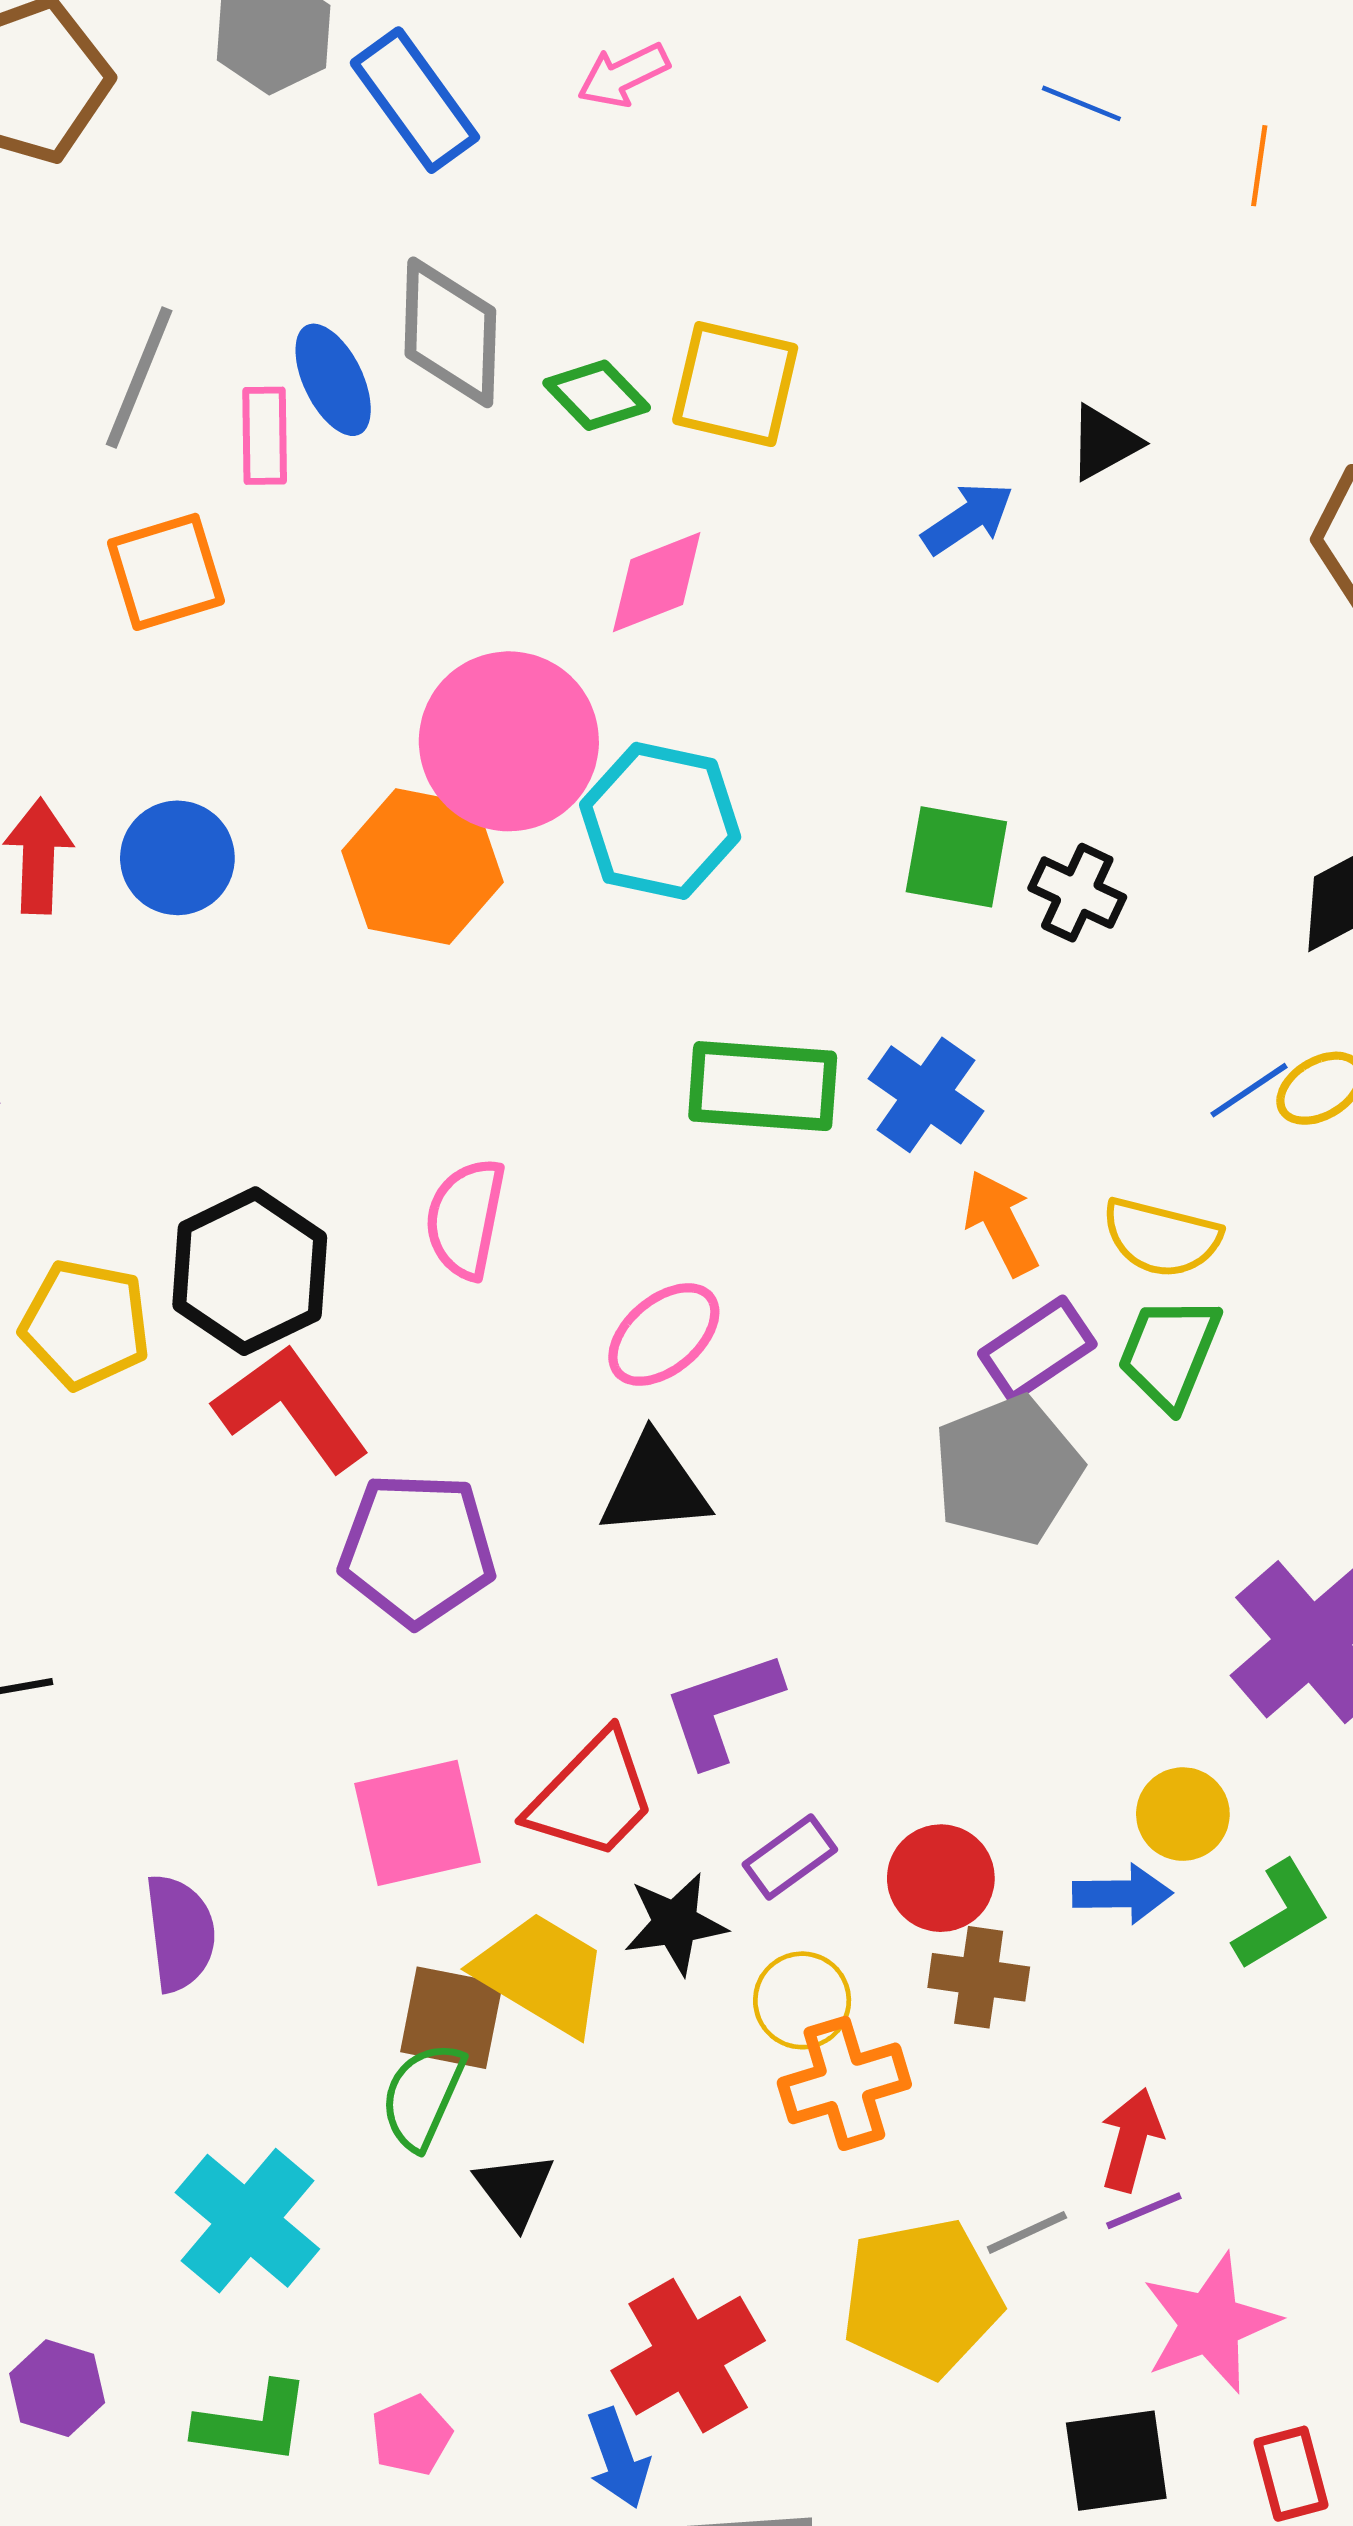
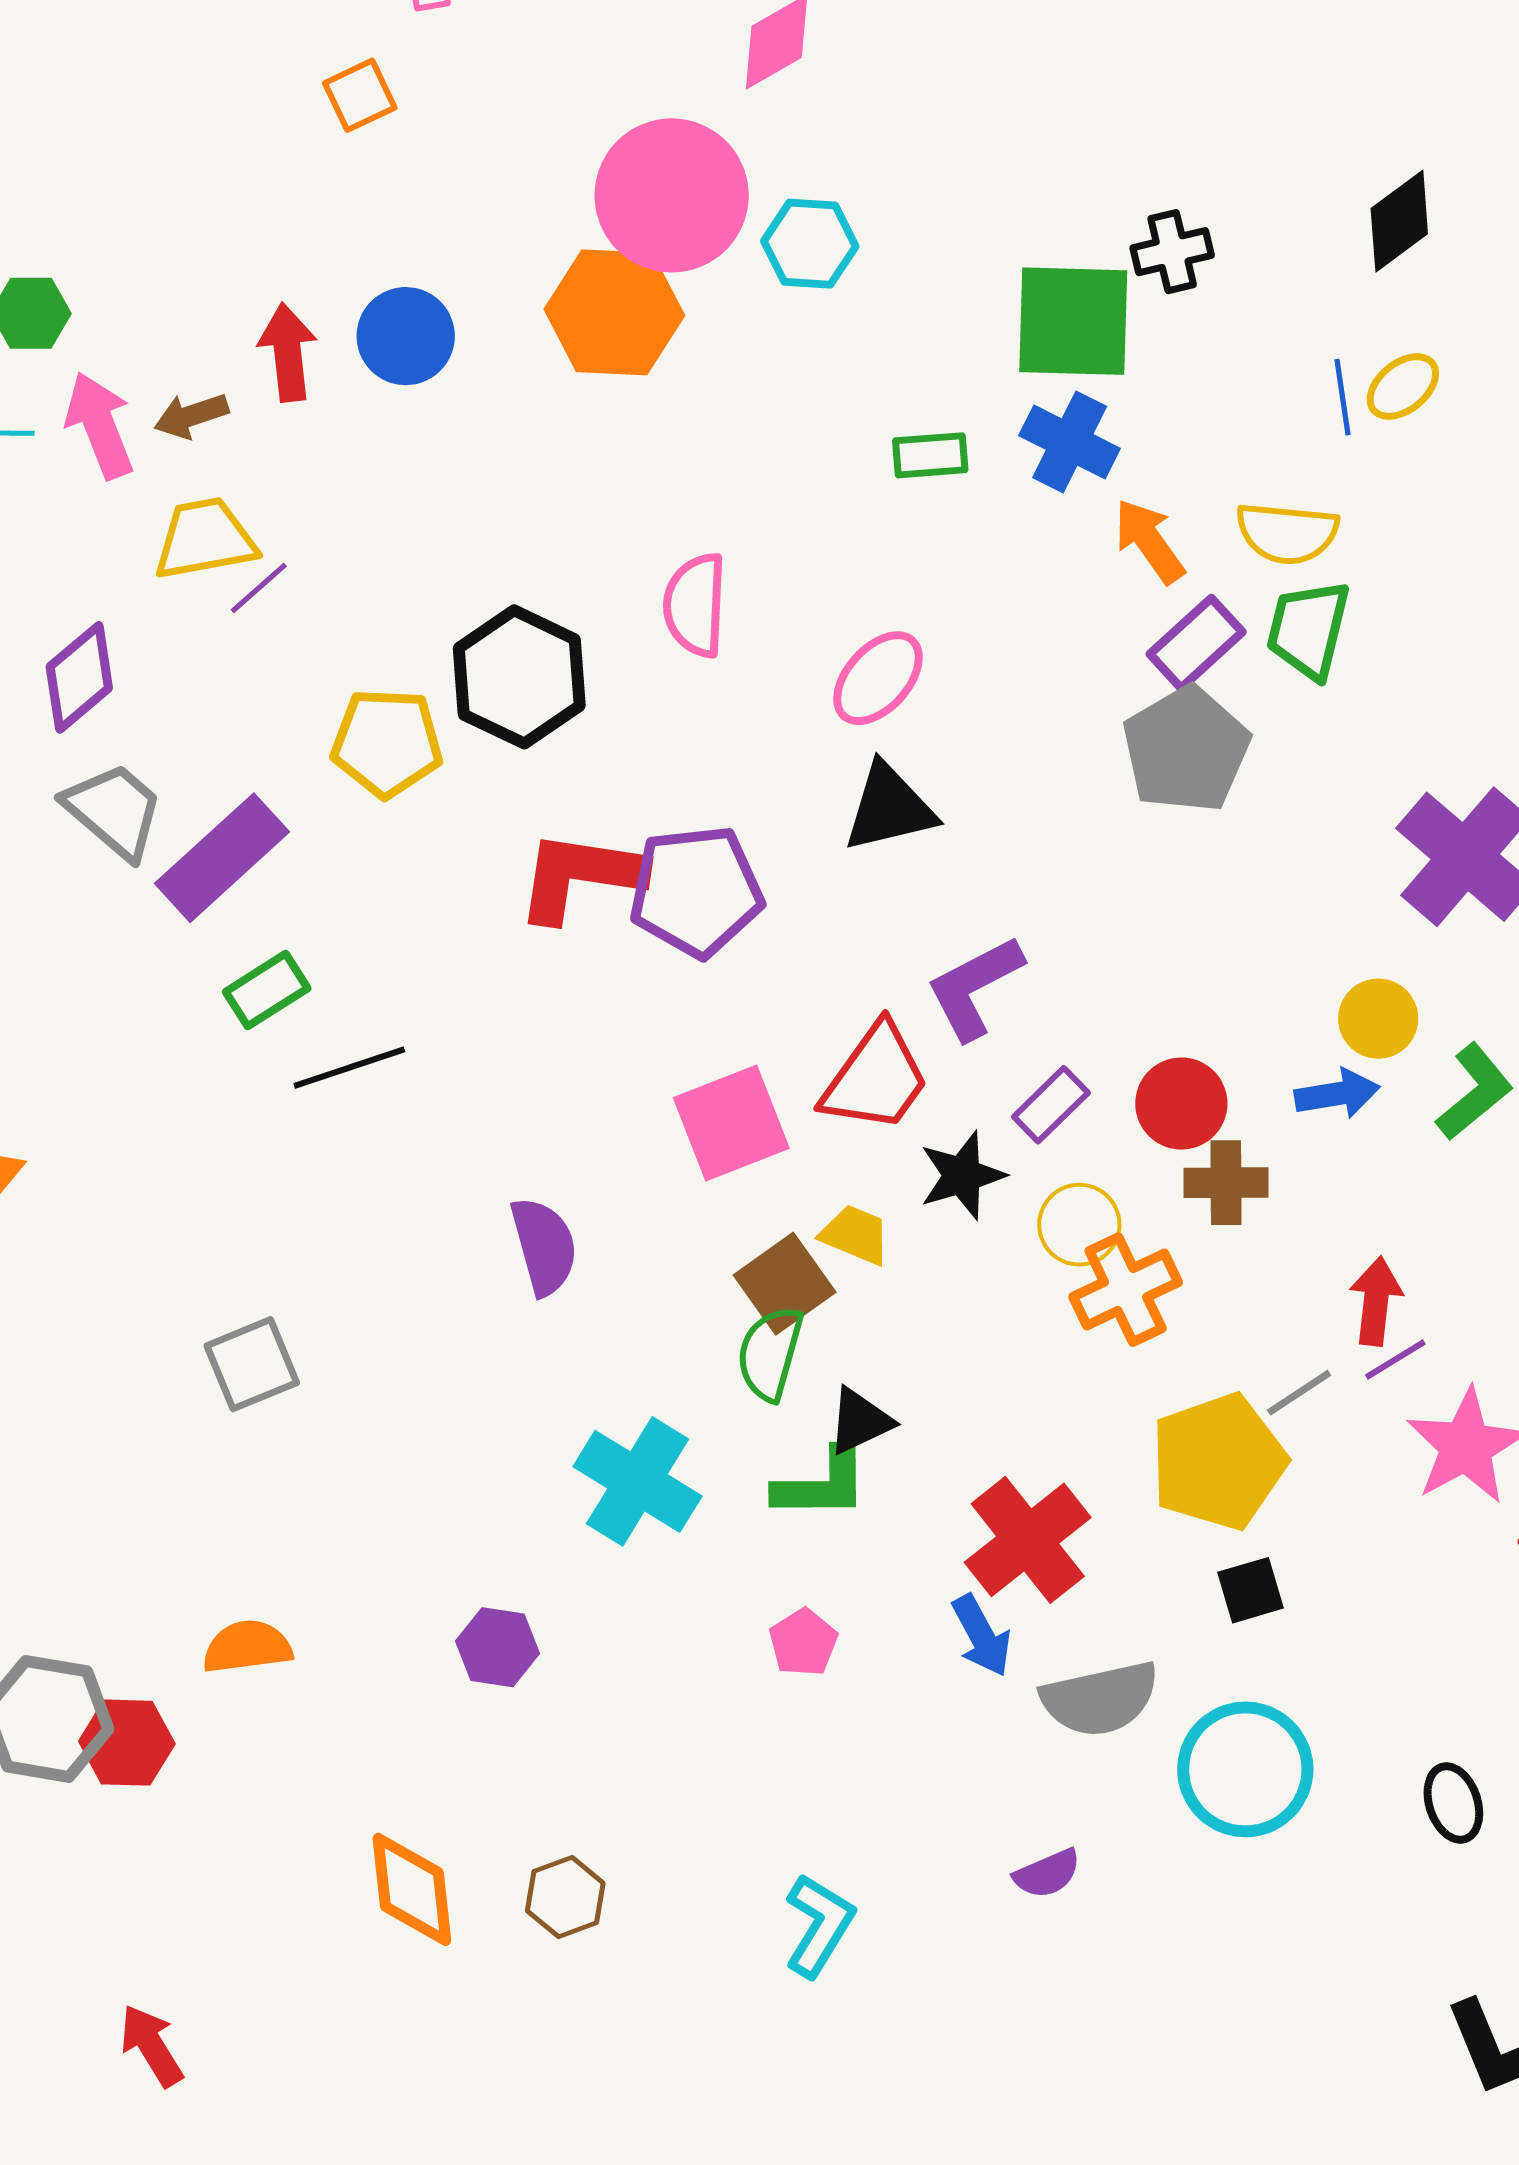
orange square: (166, 572) -> (360, 95), size x0.7
cyan hexagon: (660, 821) -> (810, 244), size x0.7
green square: (956, 857) -> (1073, 321), moved, size x1.4
black cross: (1077, 893) -> (1172, 252), turned -30
green rectangle: (763, 1086) -> (930, 455), size x0.6
blue line: (1249, 1090) -> (1343, 397), turned -56
red L-shape: (291, 1408) -> (580, 876), moved, turned -37
yellow trapezoid: (542, 1973) -> (855, 1235), size x0.6
brown square: (451, 2018) -> (785, 1284), turned -38
black triangle: (515, 2190) -> (860, 1421), turned 50
green L-shape: (253, 2423) -> (822, 1484), moved
black square: (1116, 2461) -> (1250, 1590), moved, size x0.7

